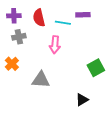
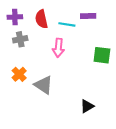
orange cross: (12, 64) -> (19, 74), moved
green square: (96, 68) -> (102, 55), moved, turned 36
gray triangle: (41, 80) -> (44, 85), turned 30

